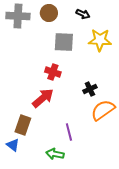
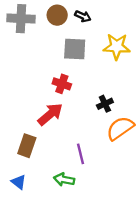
black arrow: (83, 14) -> (83, 16), moved
blue triangle: (13, 145) -> (19, 182), moved

